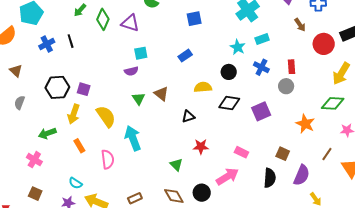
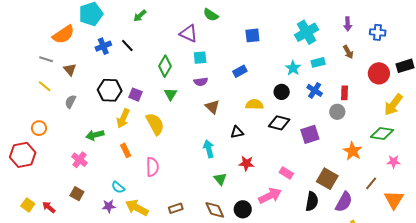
green diamond: (103, 19) -> (165, 66), moved
brown arrow: (300, 25) -> (348, 52), moved
black line: (71, 41) -> (127, 45), turned -32
cyan square: (141, 53) -> (200, 58), moved
purple semicircle: (131, 71) -> (201, 82), moved
green triangle: (139, 99) -> (171, 94), moved
cyan arrow: (133, 138) -> (209, 149), moved, size x0.7
brown square: (283, 154) -> (327, 179), size x1.5

